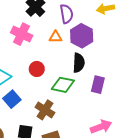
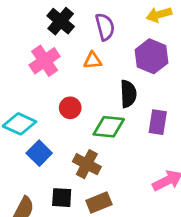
pink cross: (22, 34) -> (45, 61), turned 35
purple hexagon: (82, 36) -> (152, 56), moved

